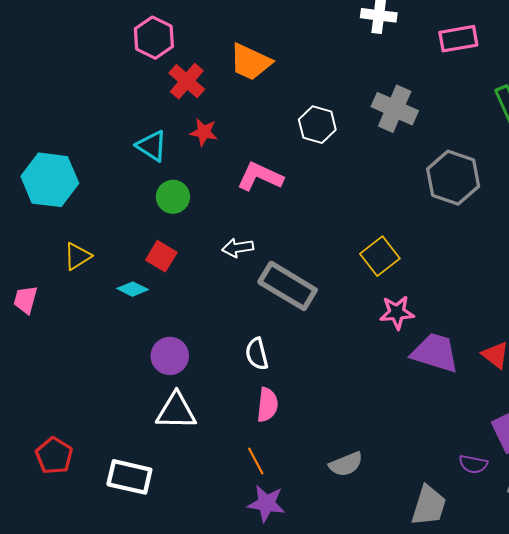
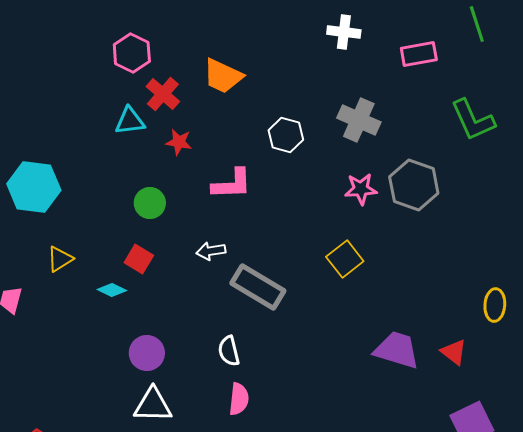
cyan triangle: (152, 146) -> (130, 121), moved, turned -40
pink L-shape: (260, 177) -> (232, 184), turned 153
pink star: (397, 312) -> (361, 189), moved

